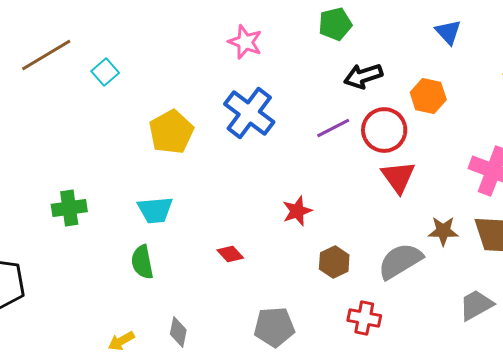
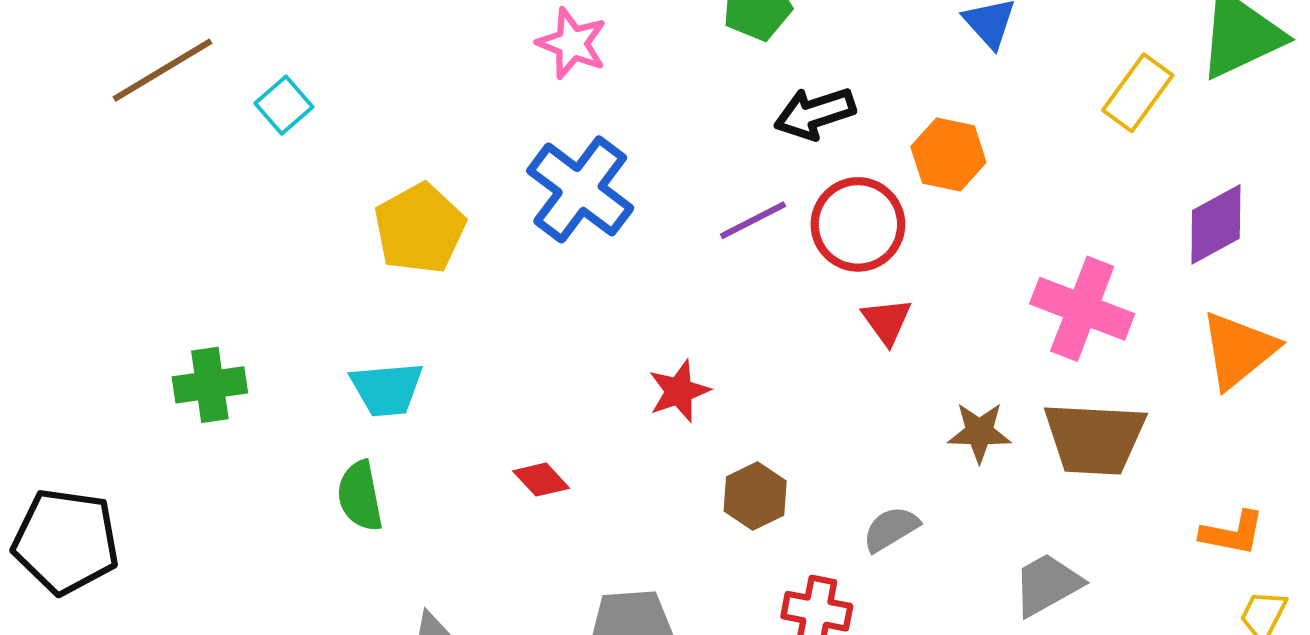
red triangle: (398, 177) -> (887, 321), size x0.7
gray semicircle: (400, 261) -> (891, 529), moved, size x0.6

